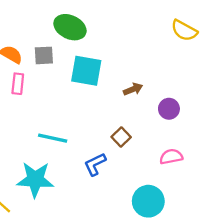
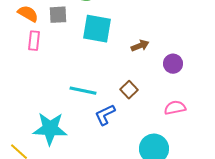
cyan line: (53, 138) -> (83, 91), moved

